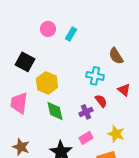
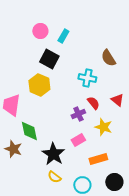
black square: (25, 62) -> (49, 59), moved
red triangle: (124, 90) -> (117, 100), moved
green diamond: (55, 111) -> (29, 131), moved
yellow star: (116, 134) -> (103, 127), moved

